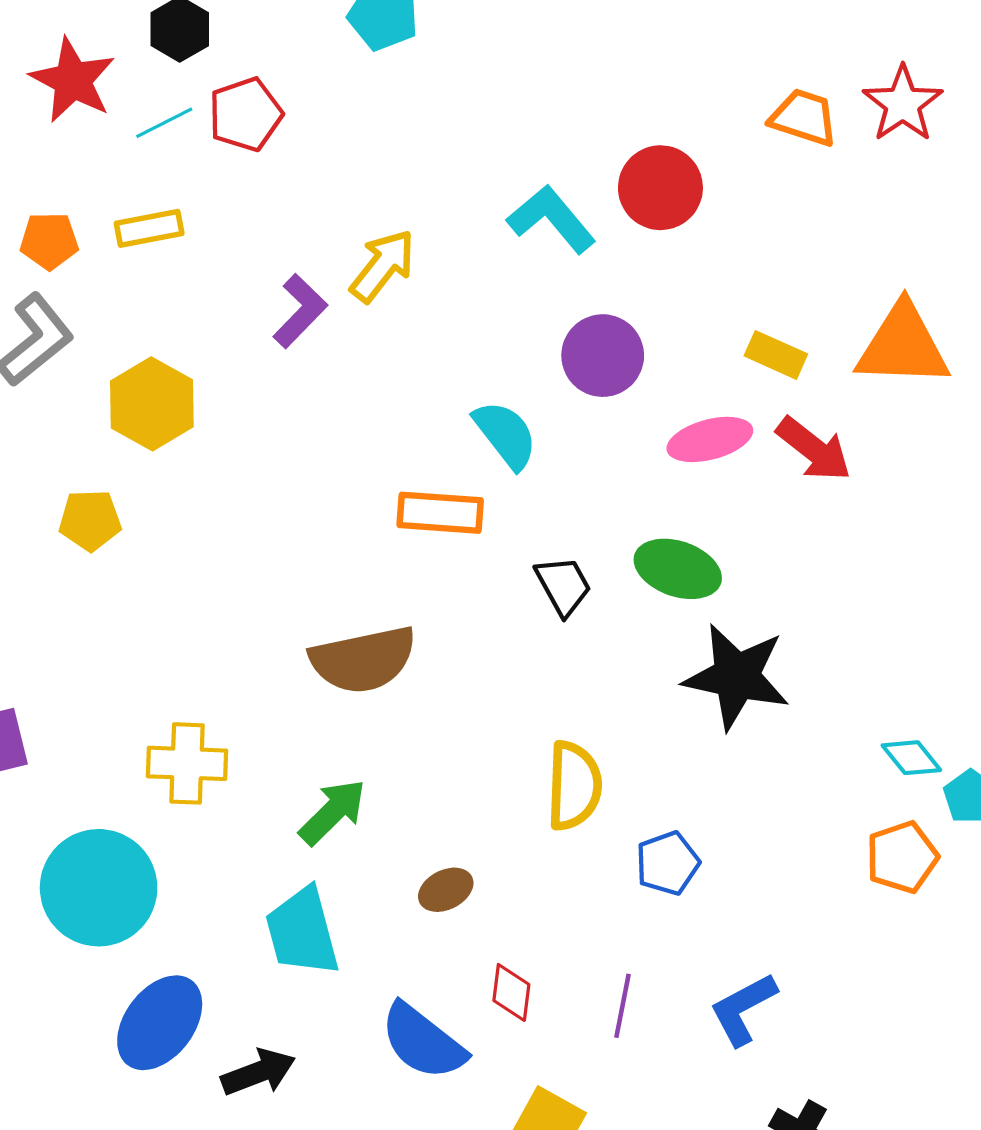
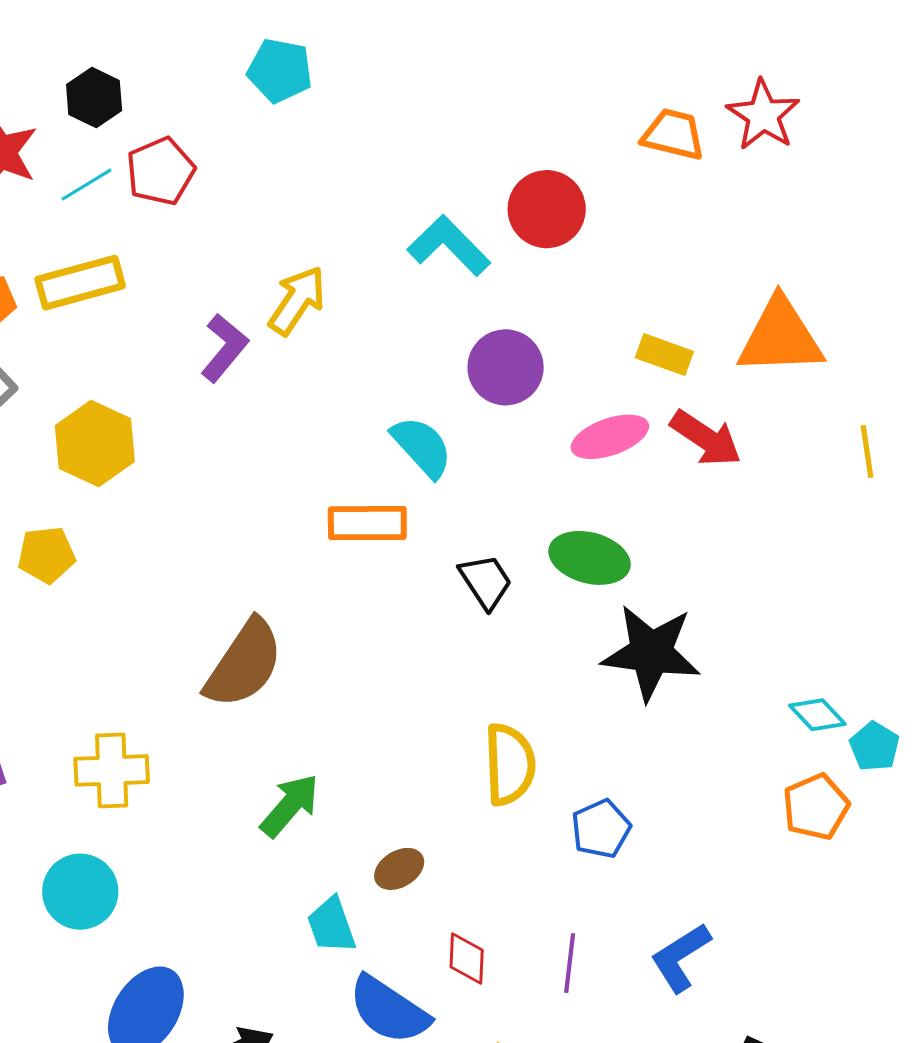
yellow rectangle: (149, 228) -> (80, 283), size x1.4
brown semicircle: (363, 660) -> (244, 664), moved, turned -40
yellow cross: (187, 763) -> (112, 770), moved
cyan circle: (99, 888) -> (80, 892), size x0.7
cyan trapezoid: (302, 932) -> (331, 925), moved, size x0.7

